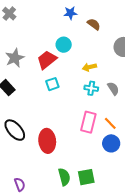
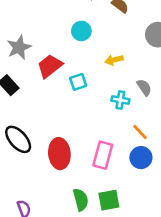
red trapezoid: (47, 60) -> (50, 66), moved
cyan square: (52, 84) -> (78, 82), moved
cyan cross: (91, 88) -> (120, 100), moved
pink rectangle: (88, 122) -> (103, 155), moved

